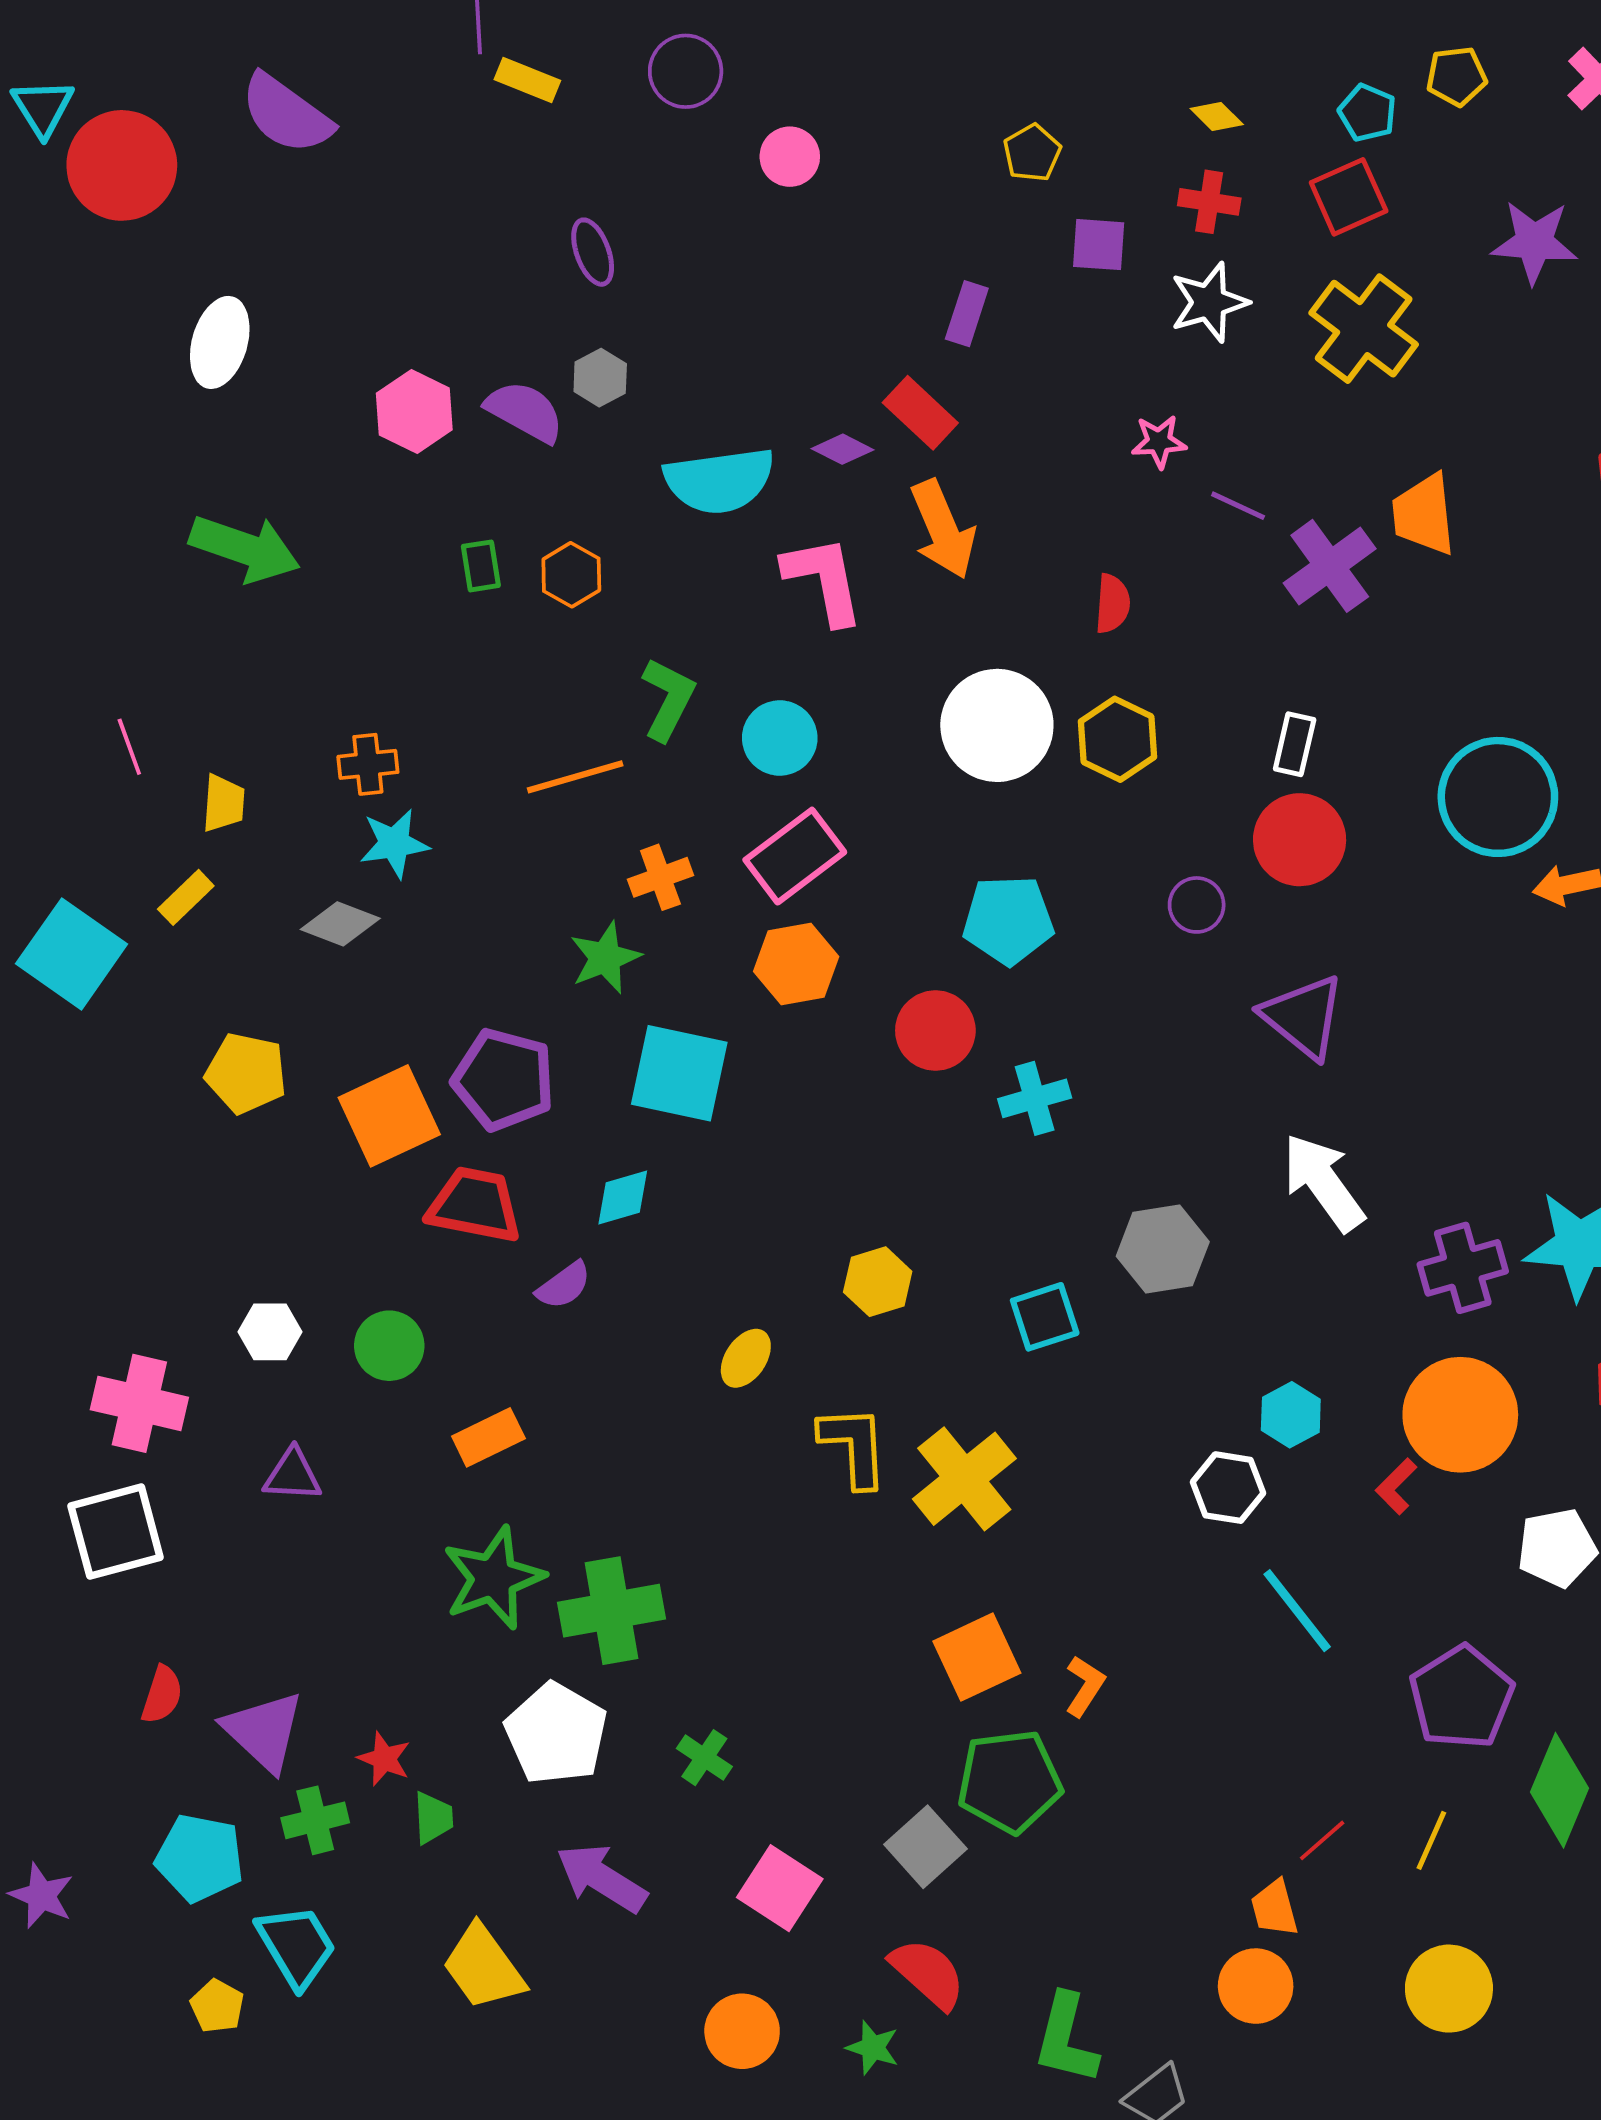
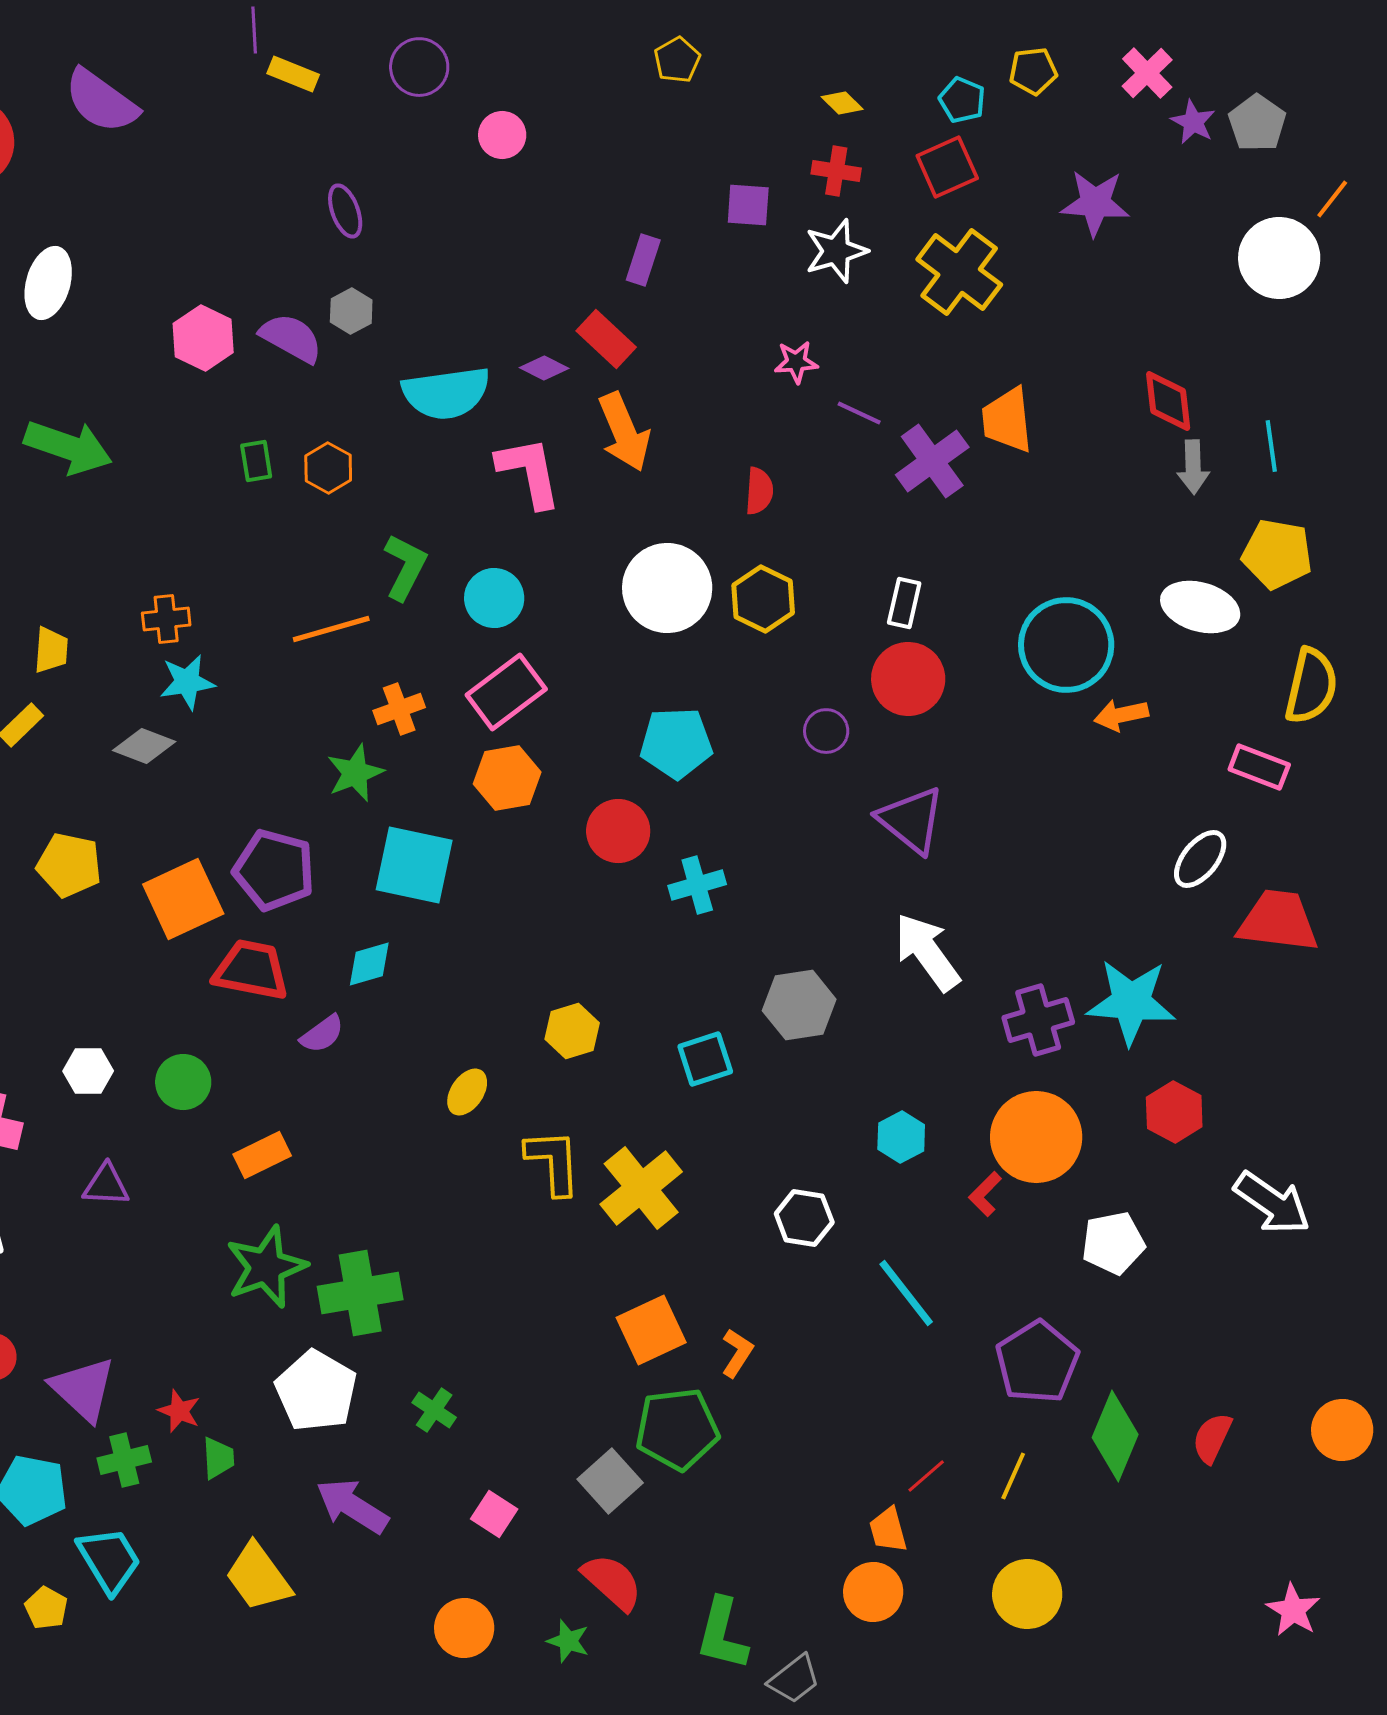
yellow pentagon: (1032, 153) -> (677, 60), moved
white hexagon: (1228, 1488) -> (804, 1218), moved
pink square: (780, 1888) -> (494, 1514), size x0.7

